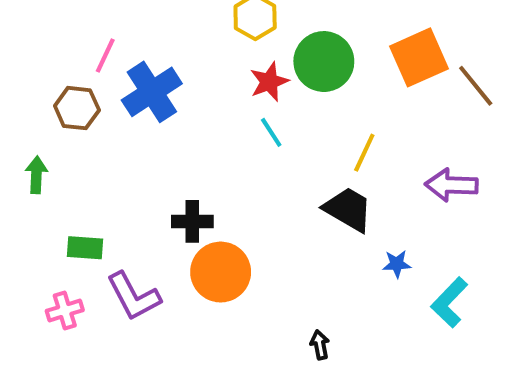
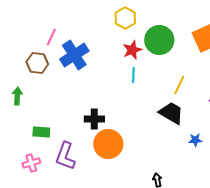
cyan line: (271, 132) -> (133, 75), turned 35
purple L-shape: (134, 296) -> (65, 156), turned 48

